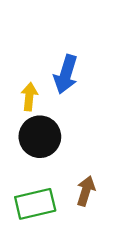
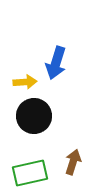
yellow arrow: (29, 97) -> (25, 82), turned 80

